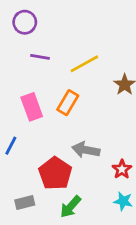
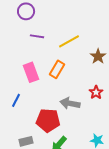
red star: (122, 169) -> (96, 92), moved
red pentagon: (55, 173) -> (48, 120), turned -30

